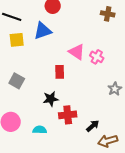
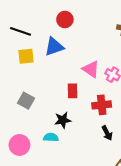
red cross: (68, 115) -> (102, 105), moved
black arrow: (93, 126) -> (107, 133), moved, turned 104
cyan semicircle: (40, 130) -> (51, 137), moved

